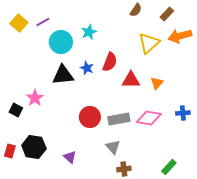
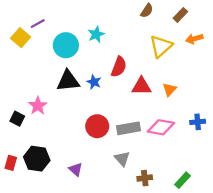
purple line: (43, 22) -> (38, 24), moved
yellow square: (19, 23) -> (21, 38), moved
orange arrow: (180, 36) -> (194, 39), size x0.7
blue star: (87, 68) -> (94, 82), moved
brown cross: (124, 169) -> (145, 178), moved

